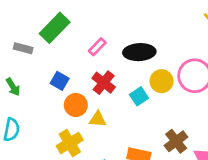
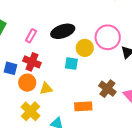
red cross: (104, 83) -> (32, 62), moved
cyan square: (139, 96) -> (71, 64), turned -32

